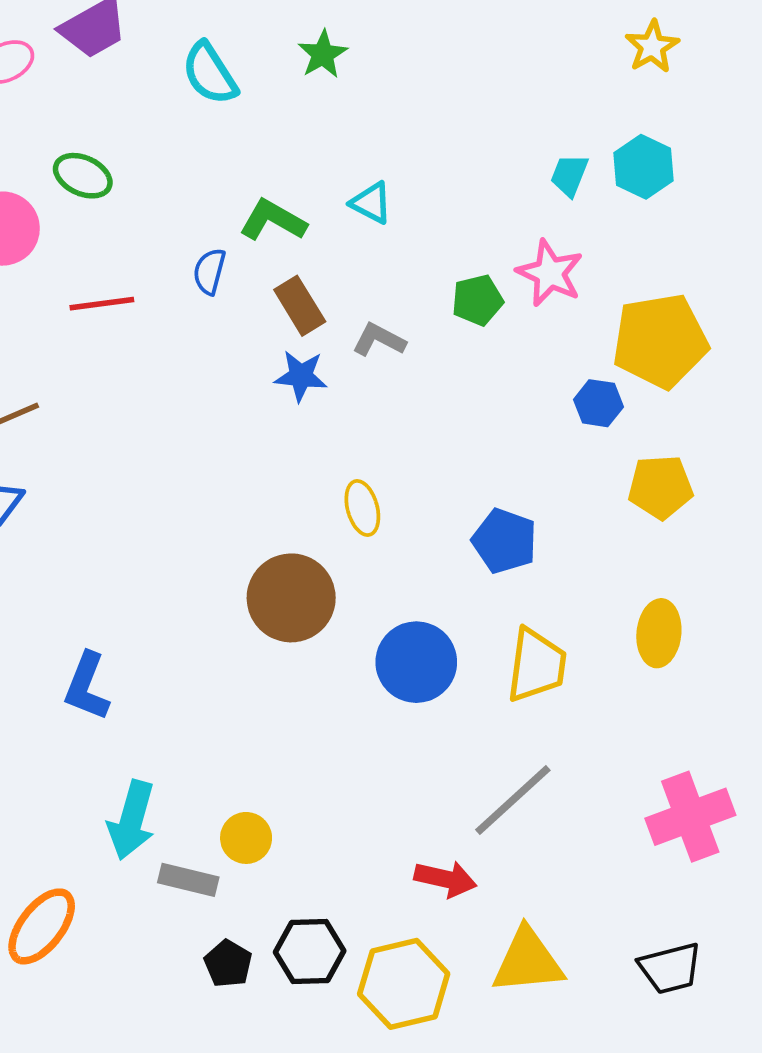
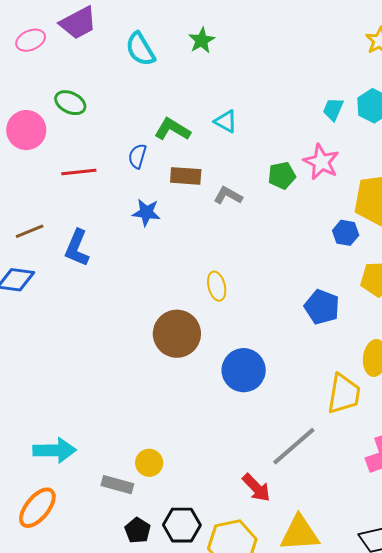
brown rectangle: (300, 306) -> (186, 176), turned -56
blue star: (301, 376) -> (146, 213), moved
blue pentagon: (504, 541) -> (322, 307), moved
yellow trapezoid: (536, 665) -> (344, 394), moved
blue L-shape: (87, 686) -> (77, 248), moved
cyan arrow: (132, 820) -> (55, 450), moved, turned -108
red arrow: (445, 879) -> (256, 488), turned 32

